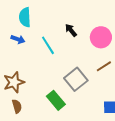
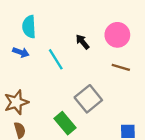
pink circle: (101, 37) -> (117, 35), moved
brown line: (104, 66) -> (121, 67), moved, turned 49

